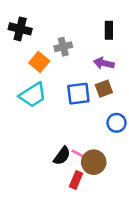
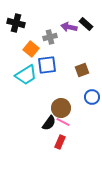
black rectangle: (109, 30) -> (86, 24), turned -48
purple arrow: (104, 63) -> (69, 27), moved
blue square: (78, 94) -> (47, 65), moved
brown circle: (94, 162) -> (61, 108), moved

